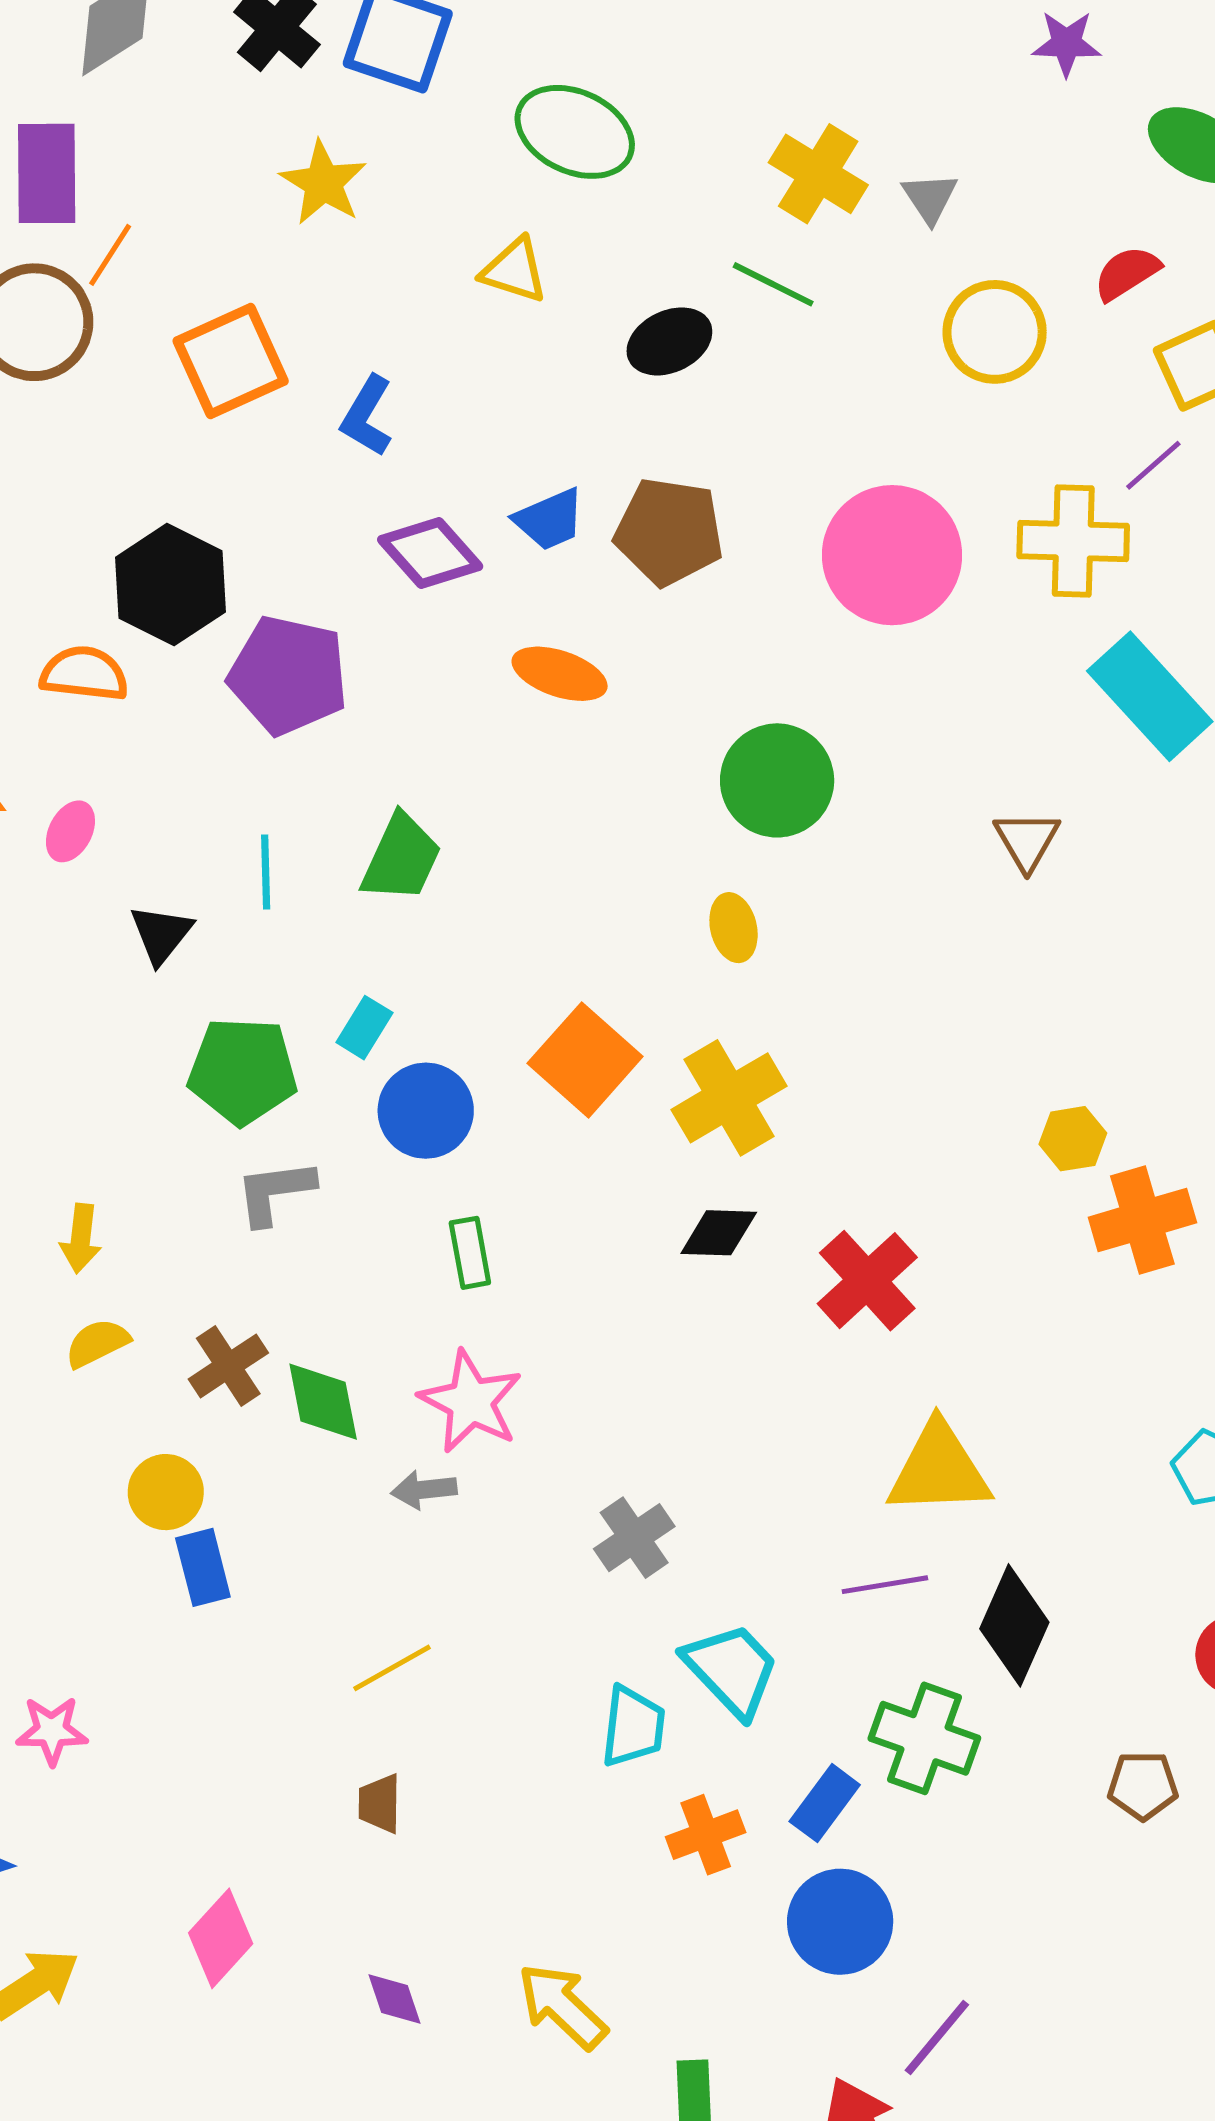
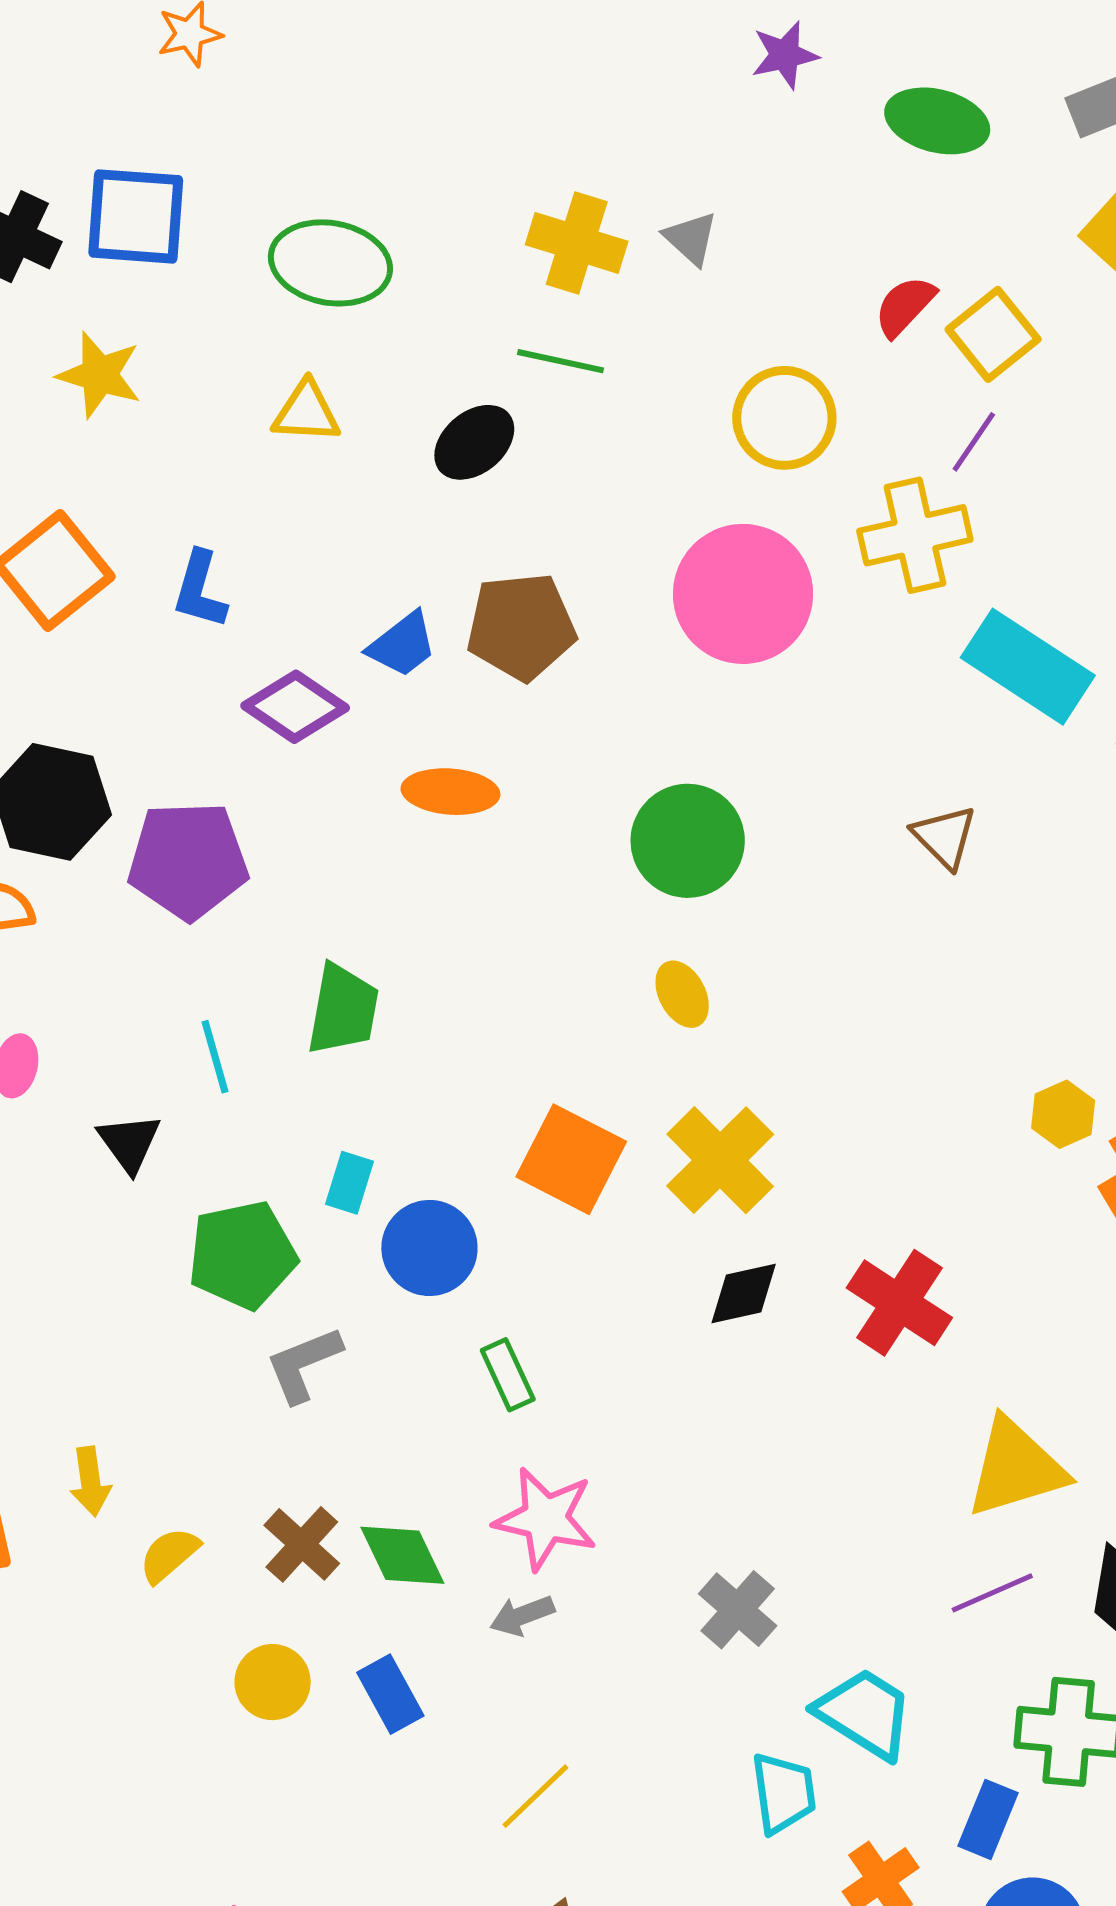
red semicircle: (1127, 273) -> (905, 306), moved
yellow circle: (995, 332) -> (784, 418), moved
yellow arrow: (81, 1238) -> (90, 1481), moved
blue rectangle: (203, 1567) -> (390, 1694), moved

